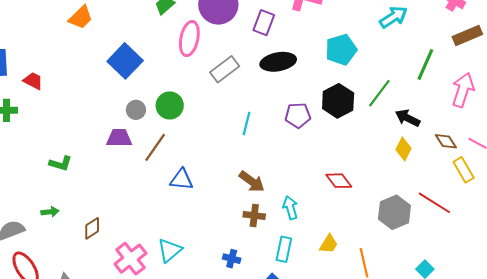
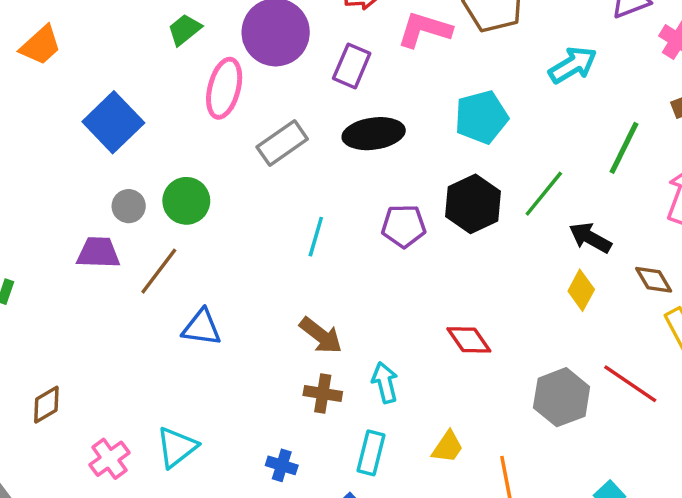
pink cross: (130, 259) -> (109, 459), size x0.7

